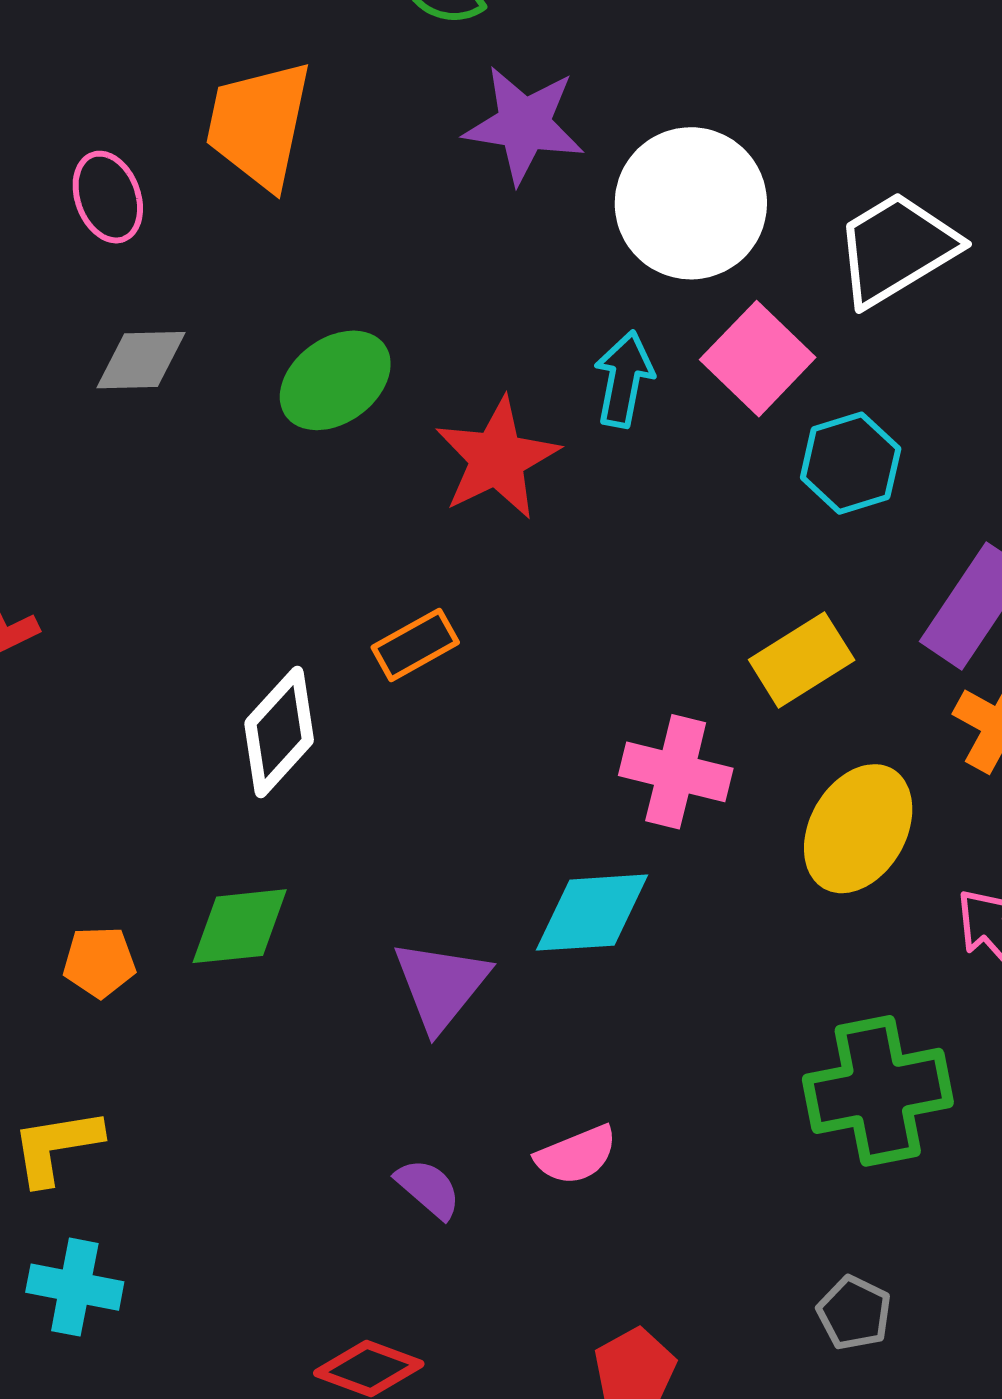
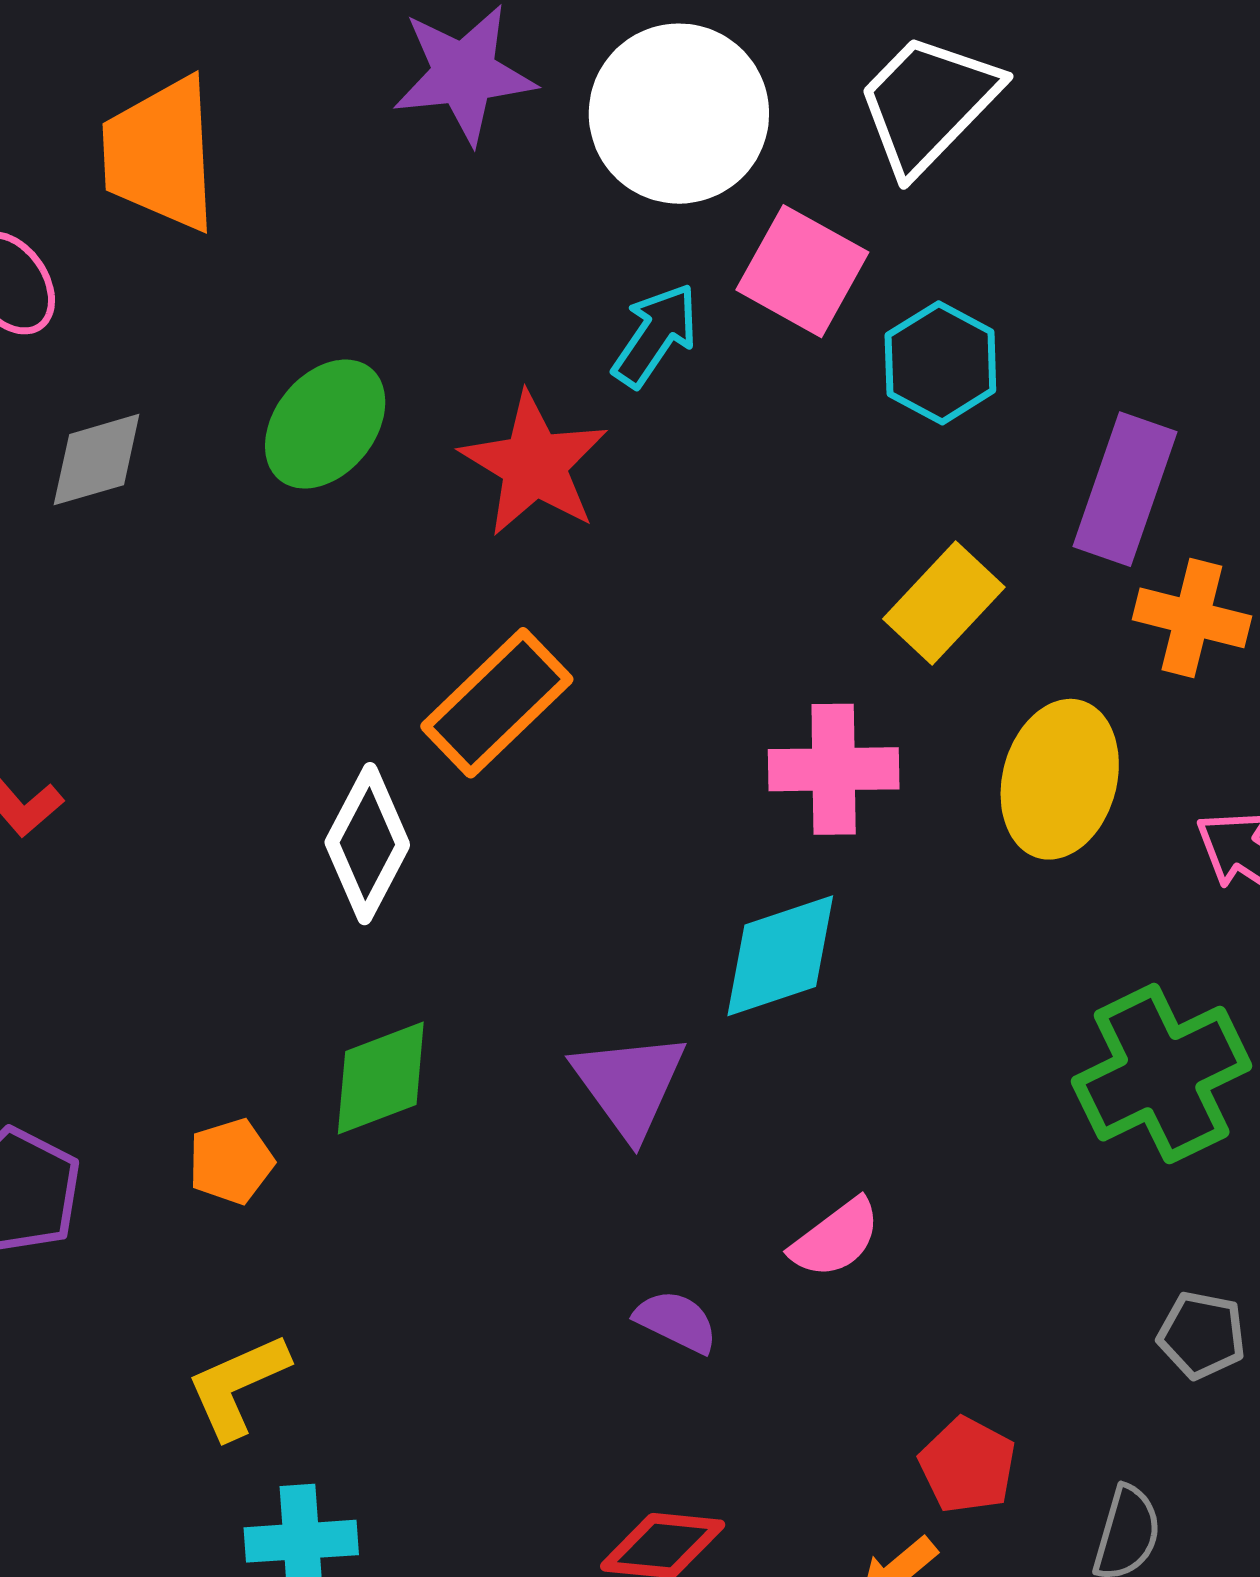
cyan arrow: (624, 379) -> (655, 335), turned 38
orange rectangle: (415, 645) -> (497, 703), size x1.5

